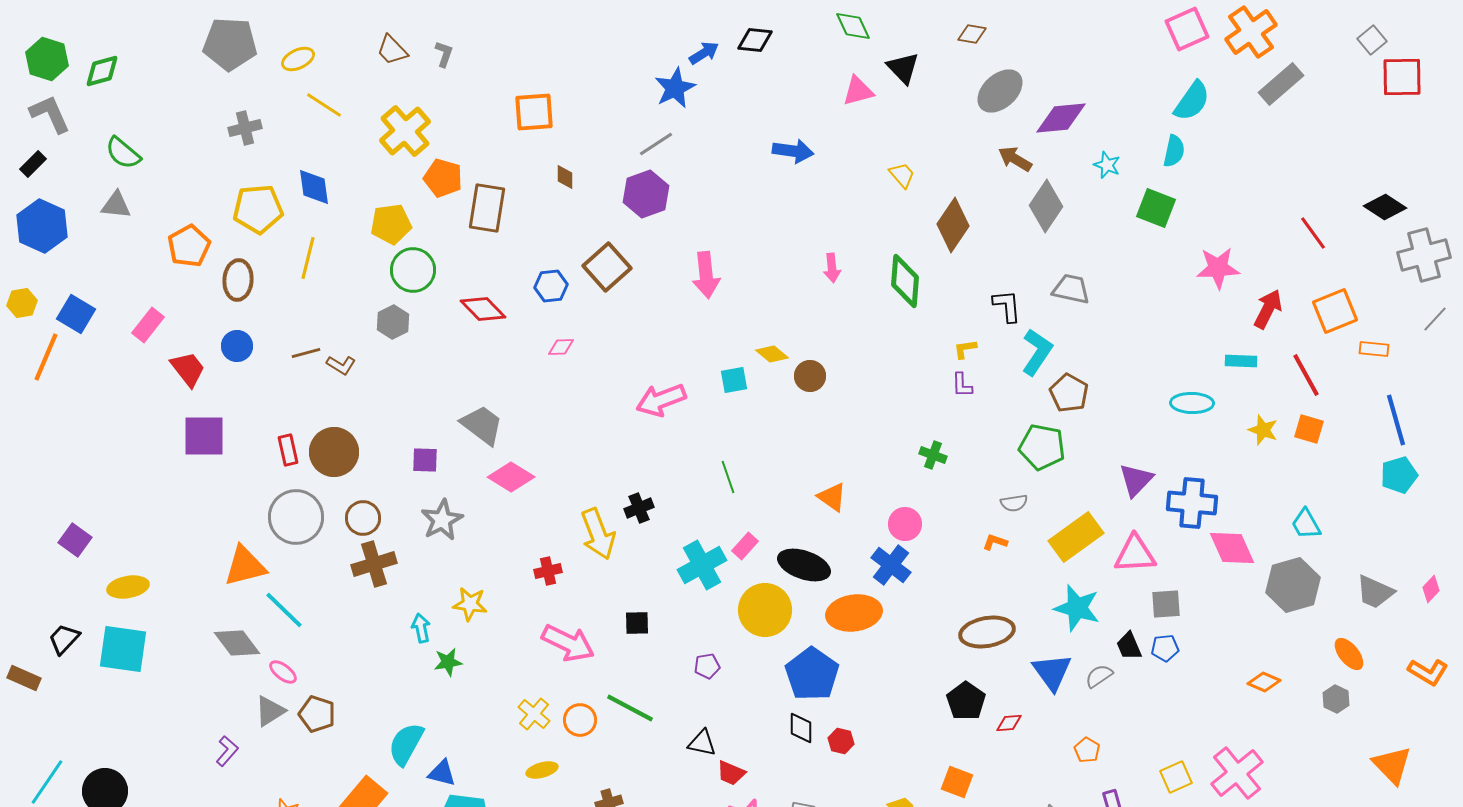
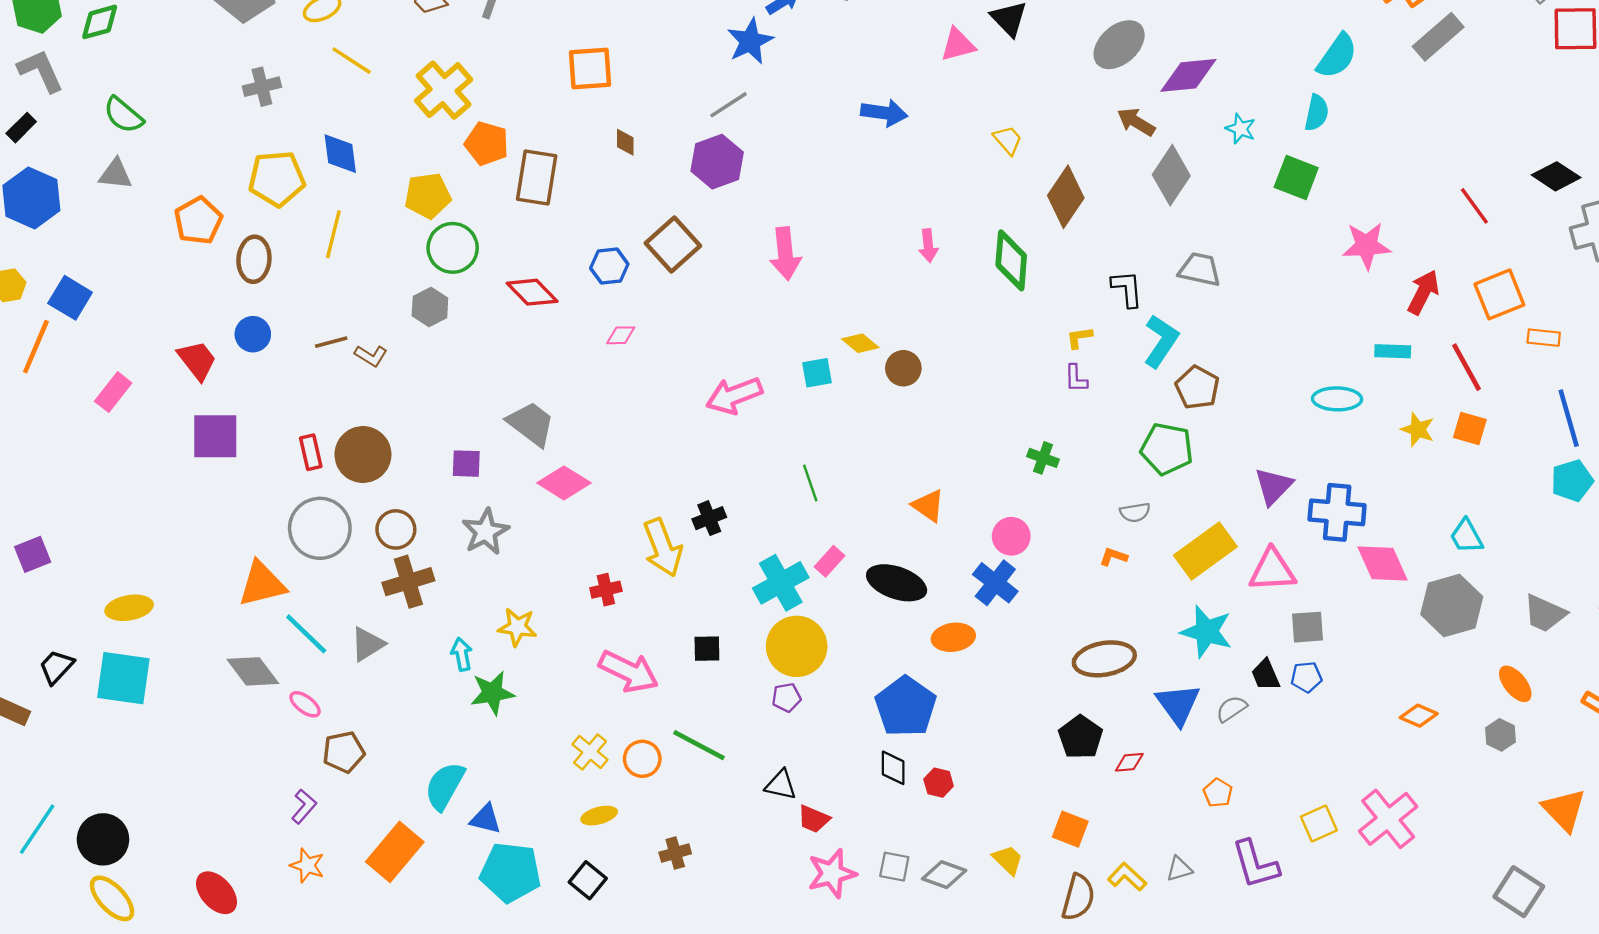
pink rectangle: (148, 325) -> (113, 392), moved
purple square: (75, 540) -> (33, 554), moved, turned 32
yellow circle: (765, 610) -> (797, 646), moved
orange ellipse: (854, 613) -> (953, 637), size x0.7
green star: (448, 662) -> (492, 693), size x1.4
gray triangle: (270, 711) -> (367, 644), moved
brown pentagon: (317, 714) -> (344, 752), turned -30
purple L-shape: (227, 751) -> (304, 806), moved

